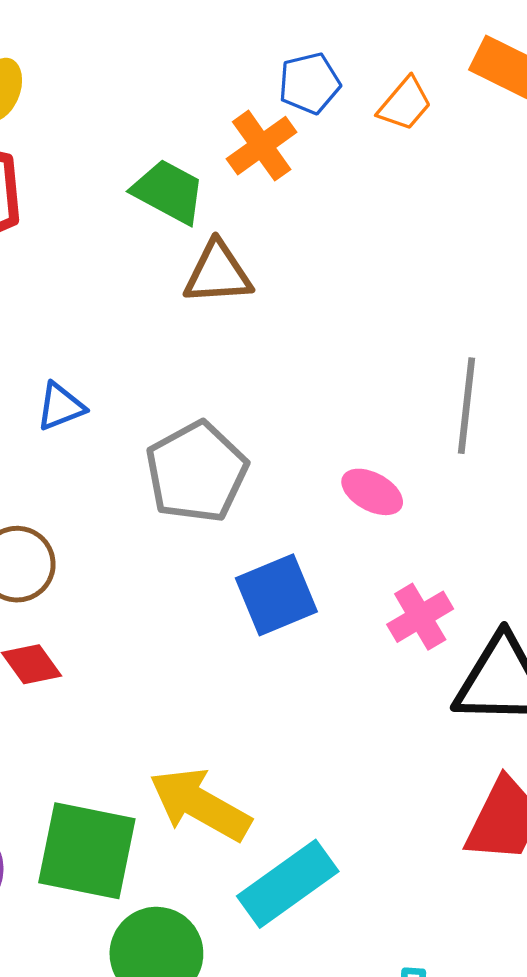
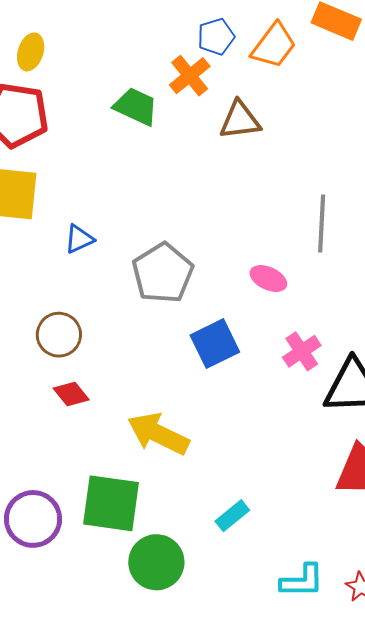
orange trapezoid: (405, 104) -> (274, 46), size x1.4
brown triangle: (218, 273) -> (240, 120), moved
yellow arrow: (200, 804) -> (158, 434), moved
cyan rectangle: (288, 884) -> (232, 516), size x0.6

